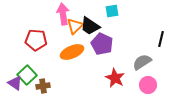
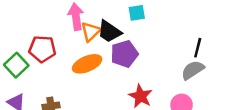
purple pentagon: (102, 44) -> (124, 54), turned 30
gray semicircle: (142, 62) -> (193, 70), moved
green square: (27, 75) -> (16, 65), moved

